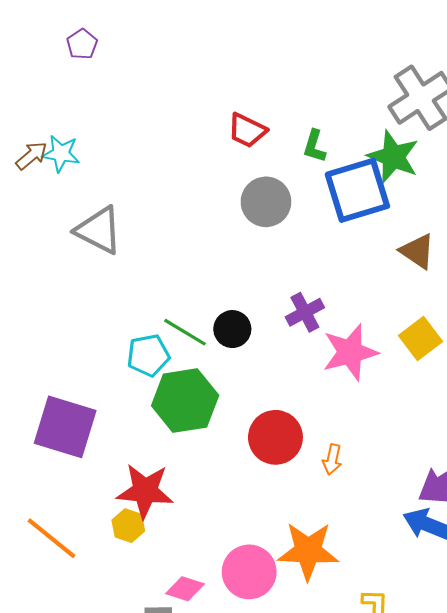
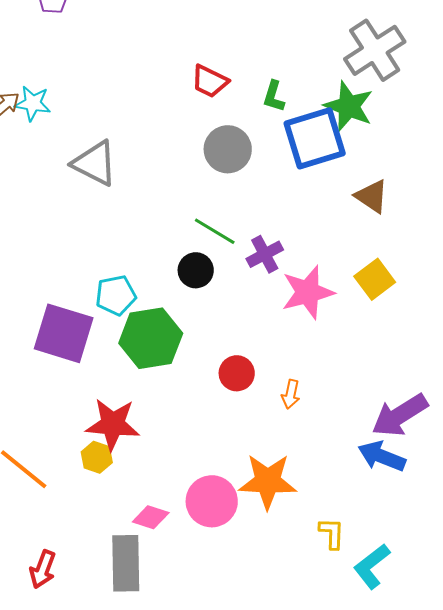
gray triangle: (99, 230) -> (95, 163), moved
green line: (185, 332) -> (215, 231), moved
purple square: (65, 427) -> (64, 333), moved
red circle: (275, 437) -> (237, 373), size x0.7

